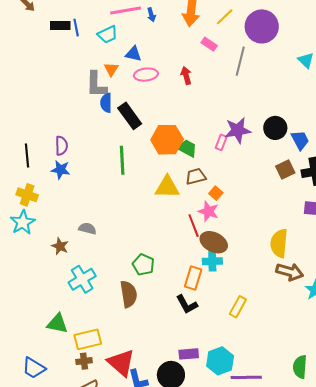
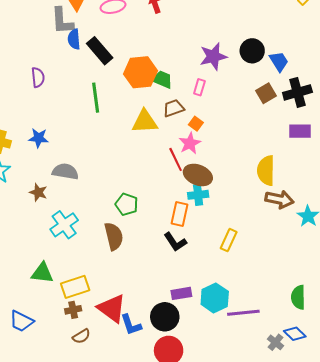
pink rectangle: (221, 142) -> (199, 87), moved
purple semicircle: (61, 146) -> (38, 77), moved
blue star: (60, 170) -> (38, 138), moved
pink star: (208, 211) -> (190, 143), turned 30
gray semicircle: (87, 228) -> (65, 172), size x1.4

